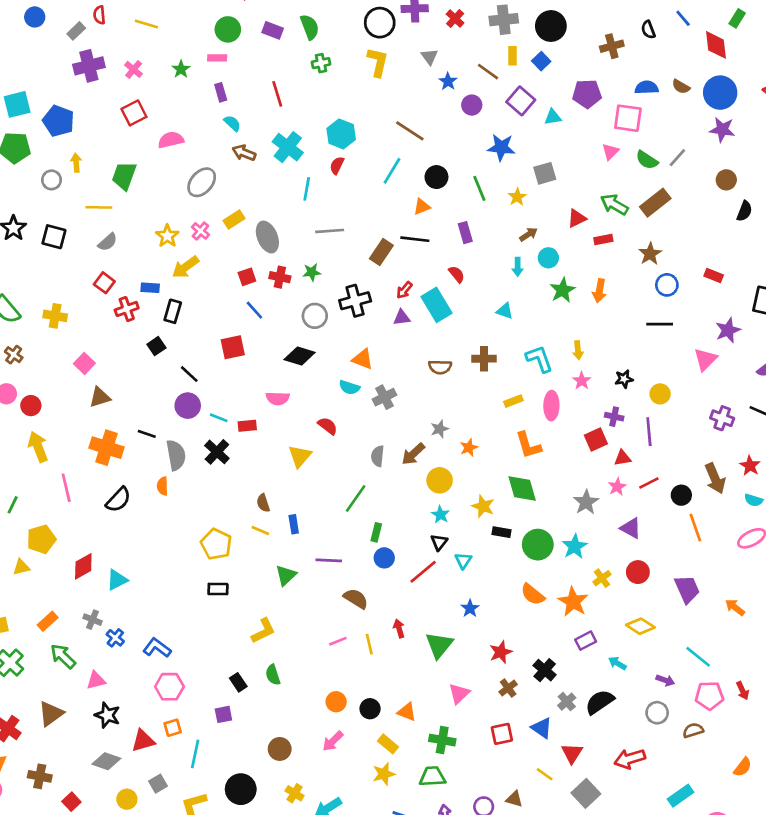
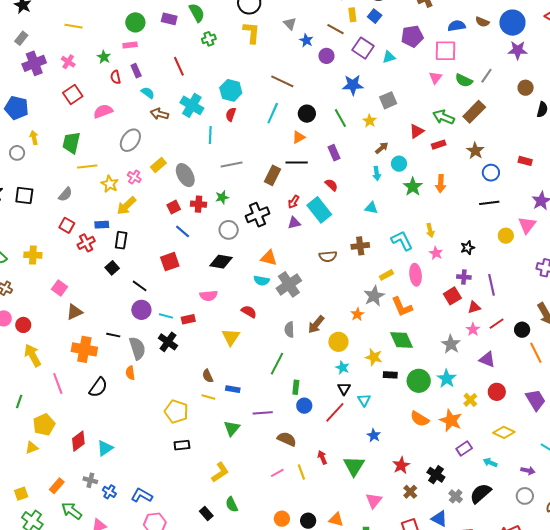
red semicircle: (99, 15) -> (116, 77), moved
yellow line: (99, 207) -> (87, 167), moved
yellow circle: (660, 394) -> (506, 236), moved
gray cross: (384, 397) -> (289, 284), size x1.4
gray star: (440, 429) -> (374, 296), moved, size x1.5
blue rectangle: (294, 524) -> (233, 389), turned -64

